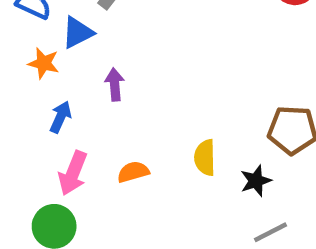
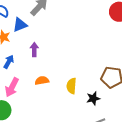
orange semicircle: (133, 172) -> (42, 81), moved

